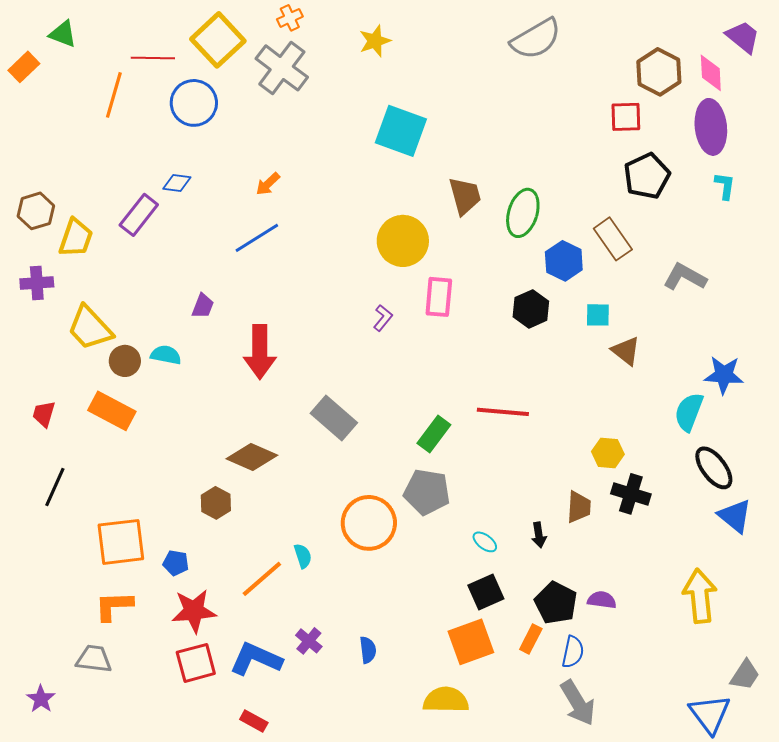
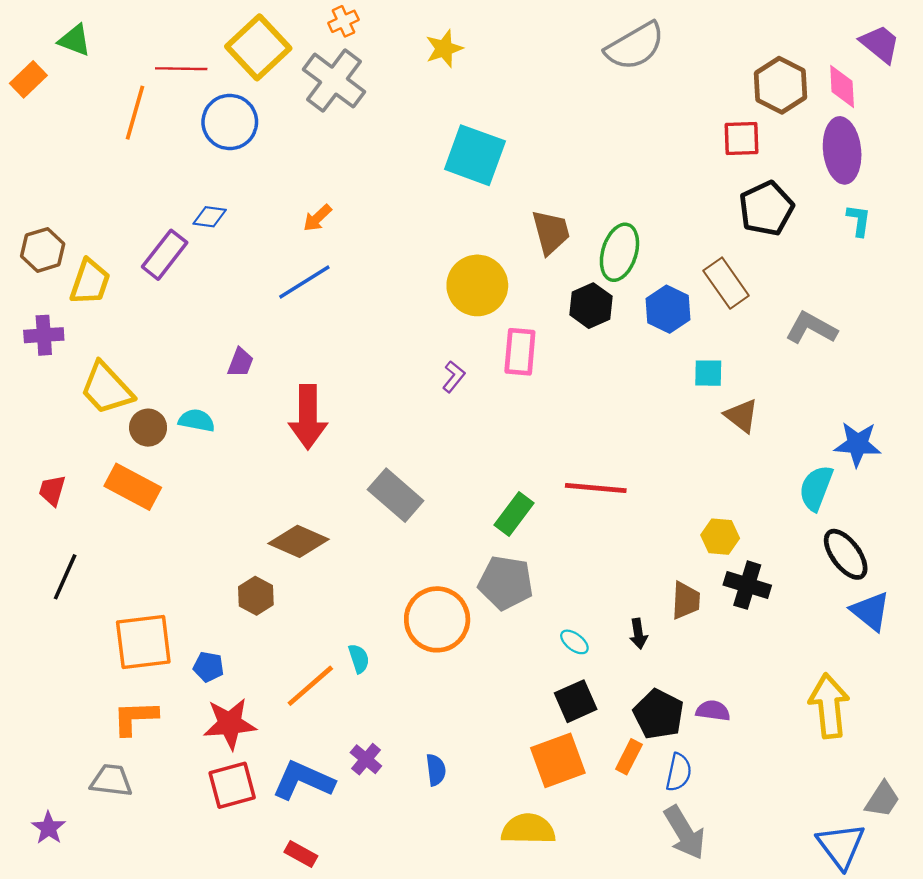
black hexagon: (531, 309) -> (591, 306), moved

